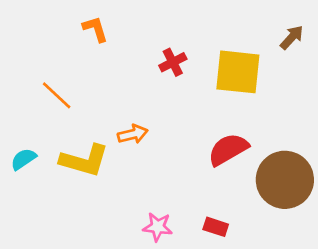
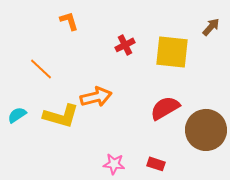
orange arrow: (133, 134) -> (96, 97), size x1.4

